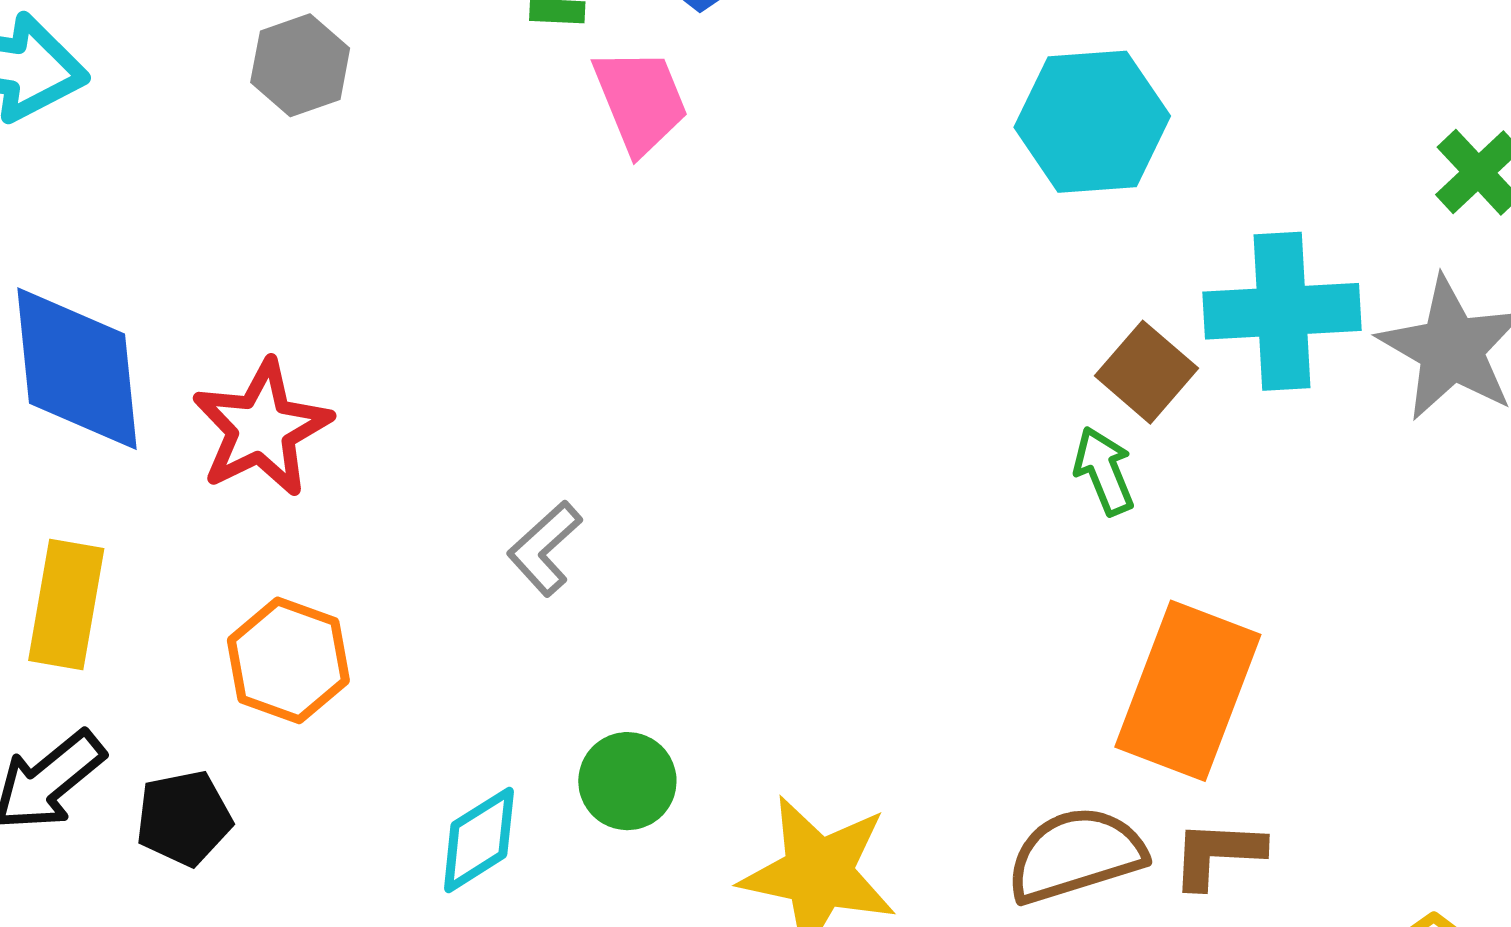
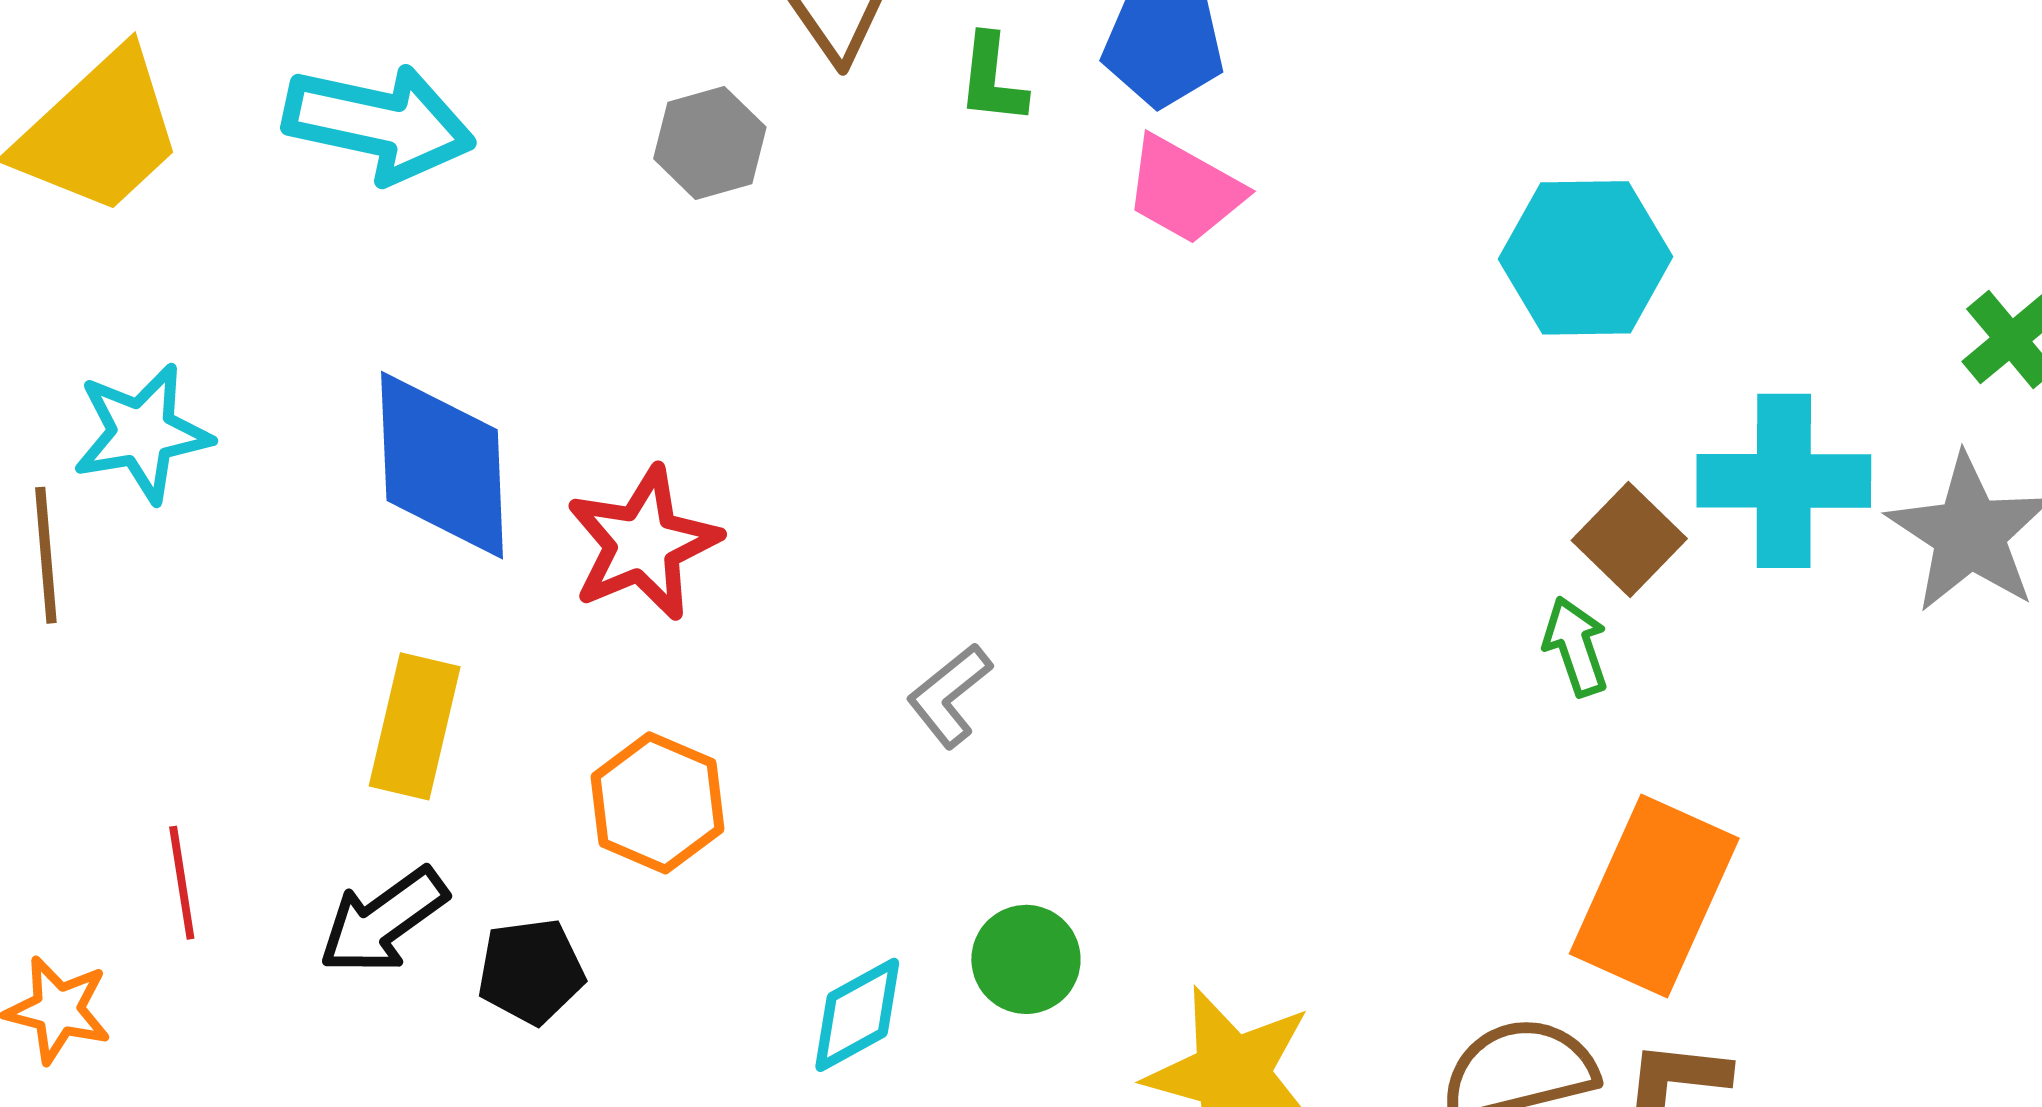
pink trapezoid: (640, 101) -> (1184, 190), moved, turned 138

